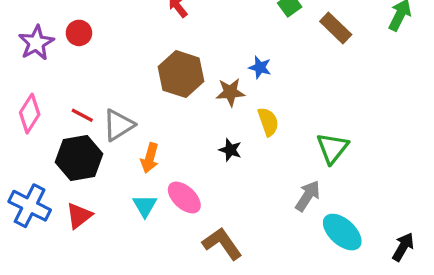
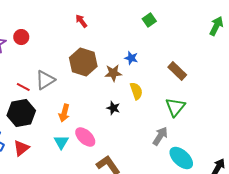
brown rectangle: (336, 28) -> (177, 71), moved
gray triangle: (118, 125) -> (45, 80), moved

